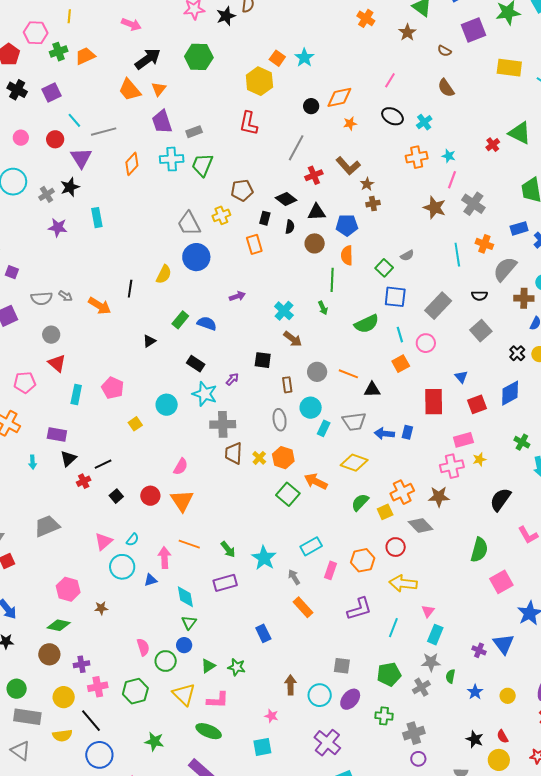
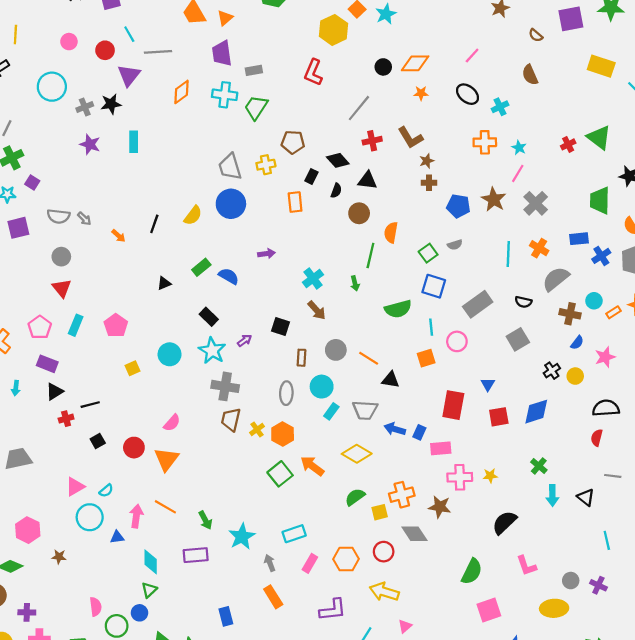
blue pentagon: (347, 225) -> (458, 206), moved
orange arrow: (100, 306) -> (119, 236), size x0.6
pink pentagon: (25, 382) -> (40, 327), moved, turned 30
pink rectangle: (463, 440) -> (441, 448), moved

